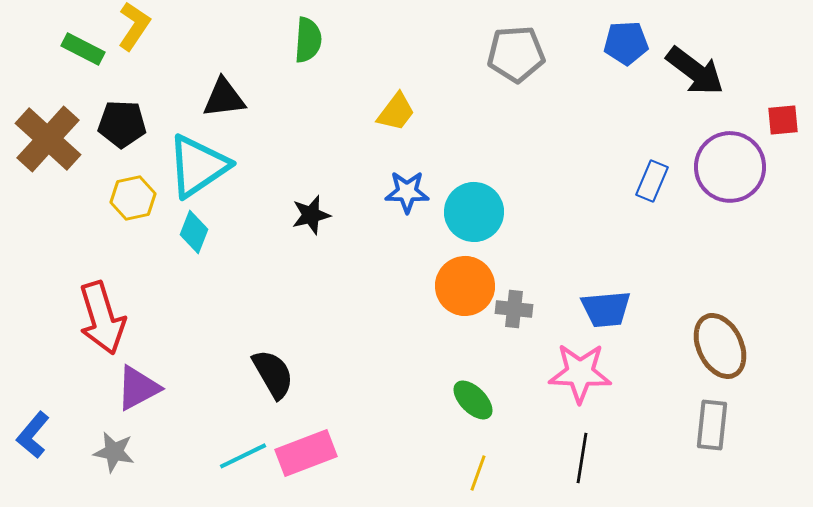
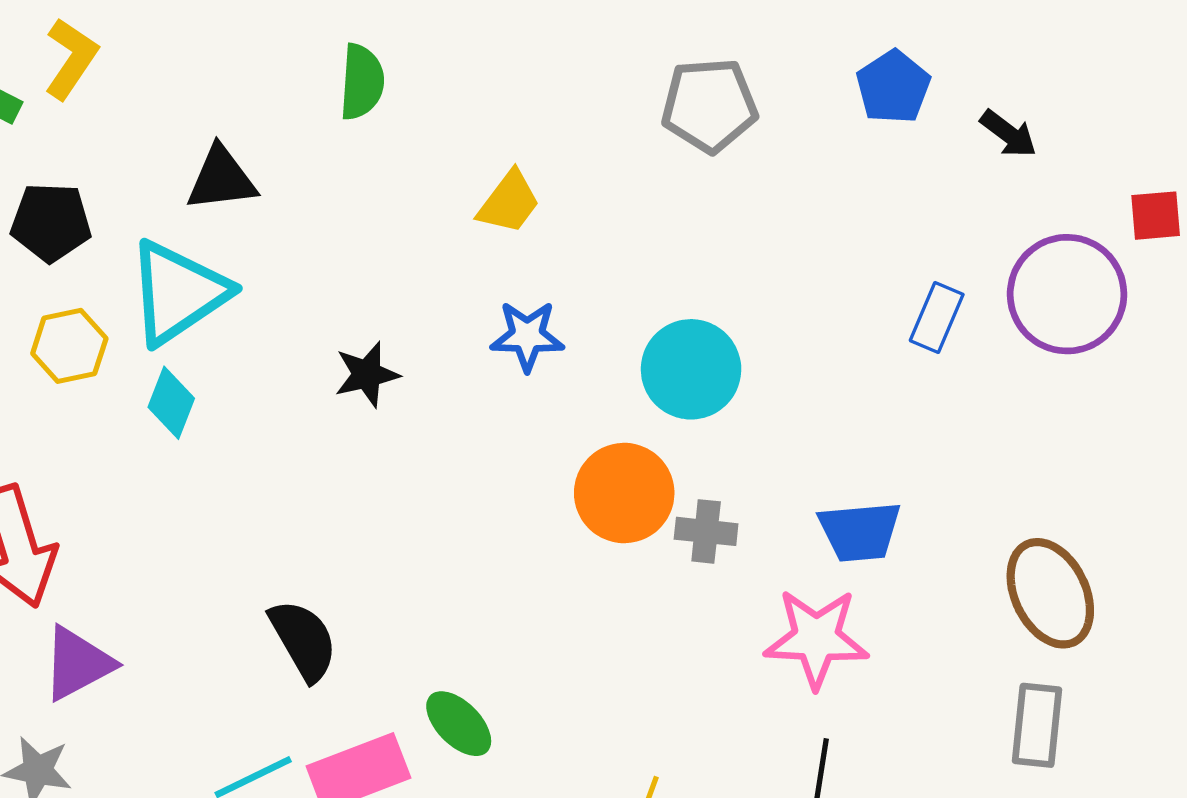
blue pentagon: (626, 43) -> (893, 87), turned -30
black arrow: (695, 71) -> (1009, 134), size x0.6
cyan circle: (474, 212) -> (691, 369), moved
green ellipse: (473, 400) -> (459, 724), moved

